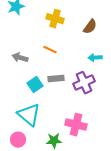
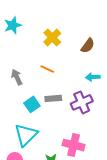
yellow cross: (55, 19) -> (52, 38), turned 30
gray arrow: (20, 58) -> (17, 77), turned 49
cyan triangle: (29, 115) -> (26, 135), turned 35

